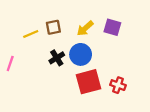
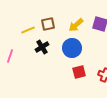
black cross: (57, 58) -> (42, 47), moved
red square: (89, 82) -> (79, 72), size x0.6

